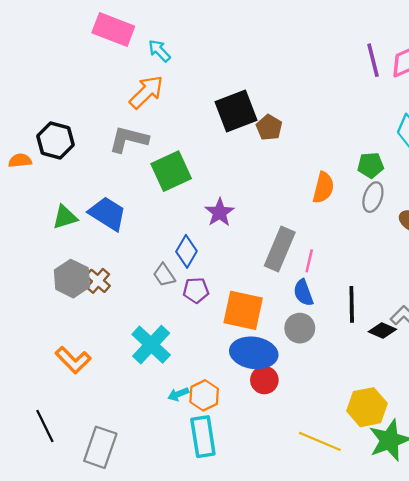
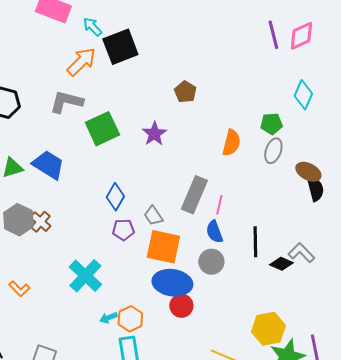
black square: (236, 111) -> (120, 47), moved
purple star: (220, 212) -> (154, 134), moved
gray trapezoid: (164, 275) -> (153, 216), moved
orange L-shape: (73, 360) -> (19, 289), size x0.7

